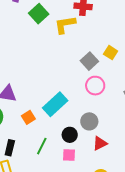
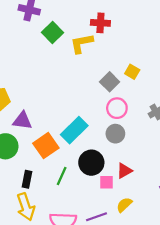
orange square: (28, 117) -> (46, 146), size x1.6
gray circle: (89, 121) -> (115, 134), moved
black circle: (70, 135) -> (91, 163), size x1.5
pink square: (69, 155) -> (106, 182), moved

